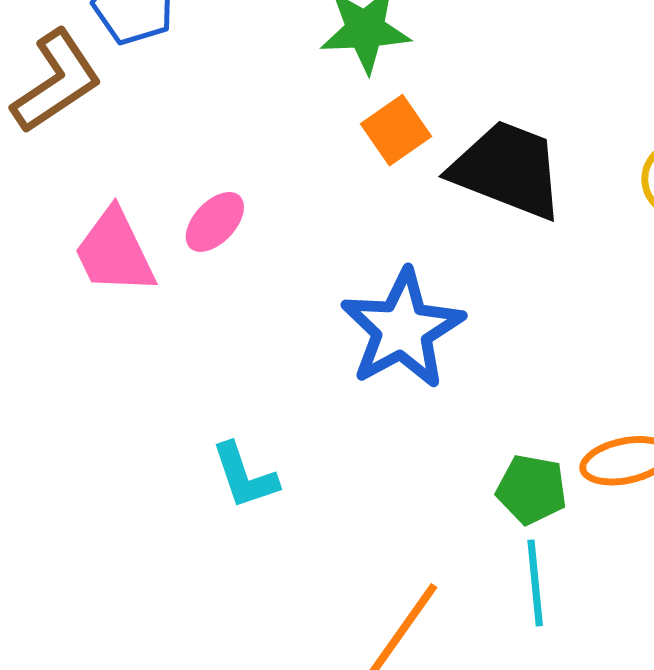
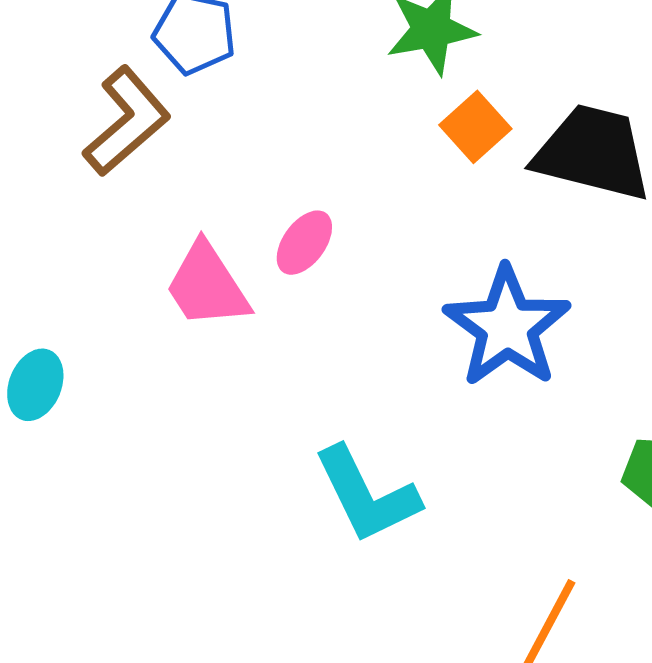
cyan L-shape: (245, 476) -> (367, 495), size x1.5

